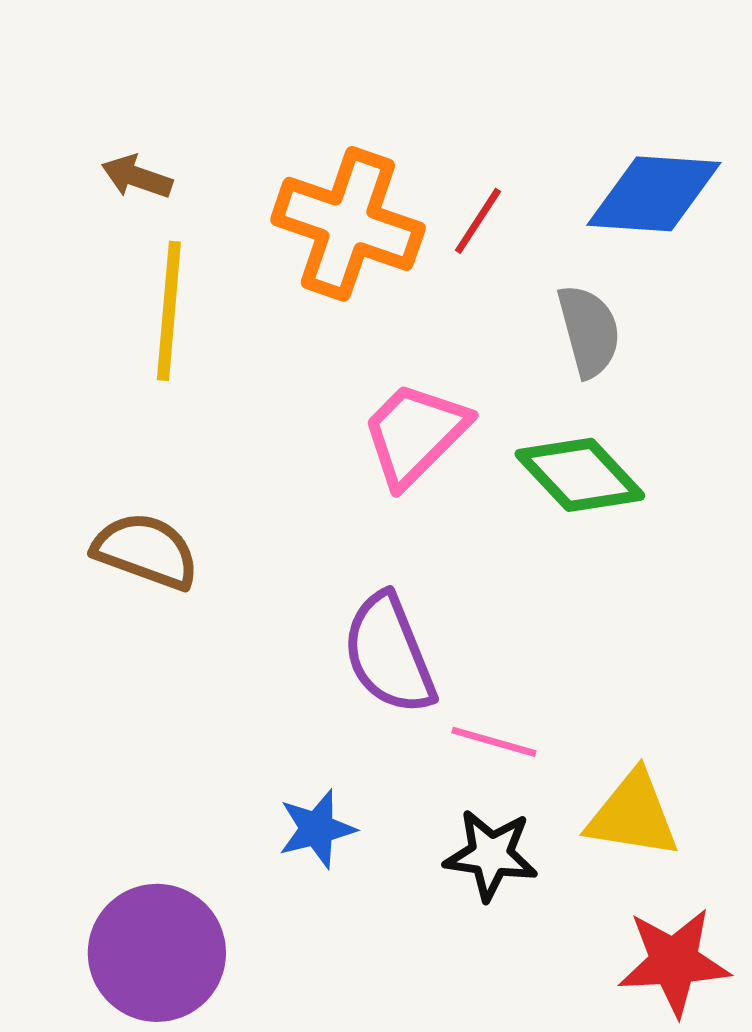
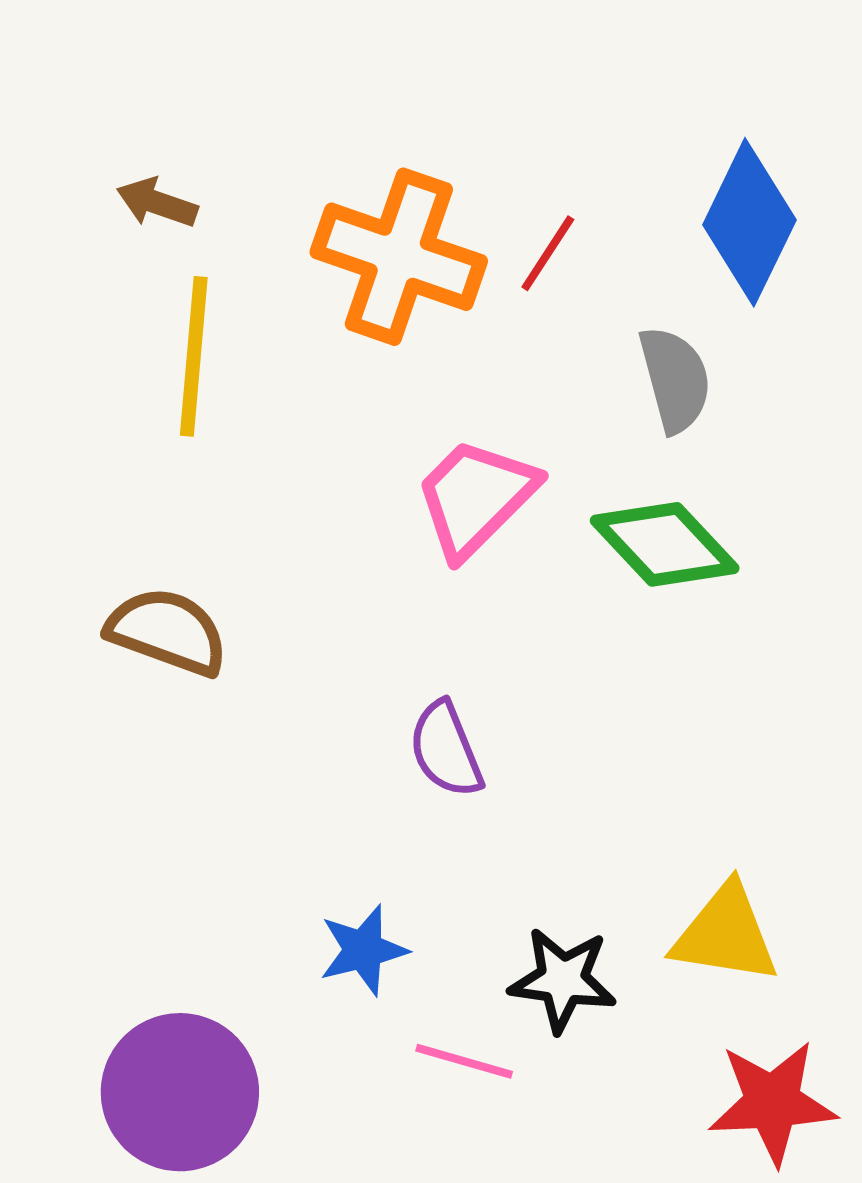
blue diamond: (654, 194) -> (749, 222), turned -68
purple semicircle: (389, 654) -> (446, 749), size x0.7
pink line: (494, 742) -> (464, 1061), moved

